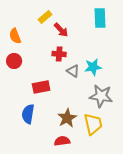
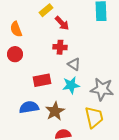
cyan star: (93, 67) -> (71, 85), moved
blue semicircle: (28, 114) -> (29, 107), turned 72
brown star: (67, 118) -> (55, 111), moved

